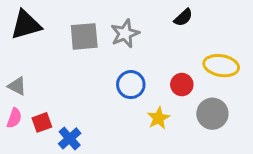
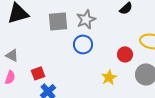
blue circle: (131, 85) -> (83, 44), moved
red square: (42, 122) -> (38, 73), moved

